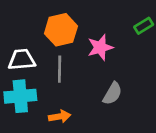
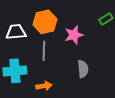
white trapezoid: (22, 60) -> (16, 32), moved
gray semicircle: (112, 93) -> (83, 69), turned -36

